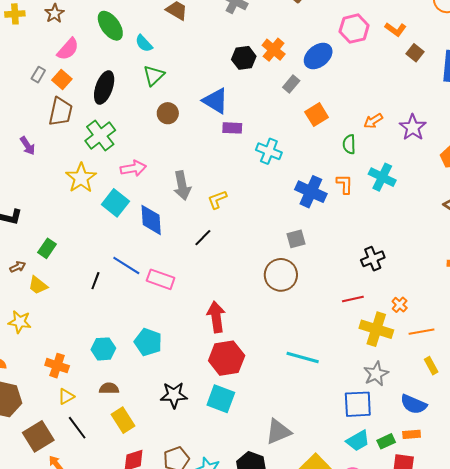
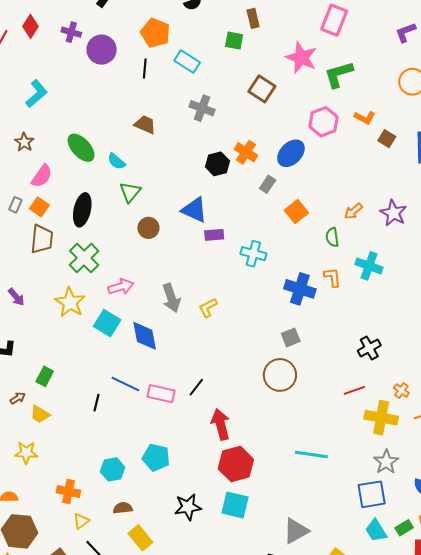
purple arrow: (28, 146) -> (16, 297), moved
black line: (203, 238) -> (196, 387), moved
cyan trapezoid: (358, 441) -> (376, 531), turned 95

